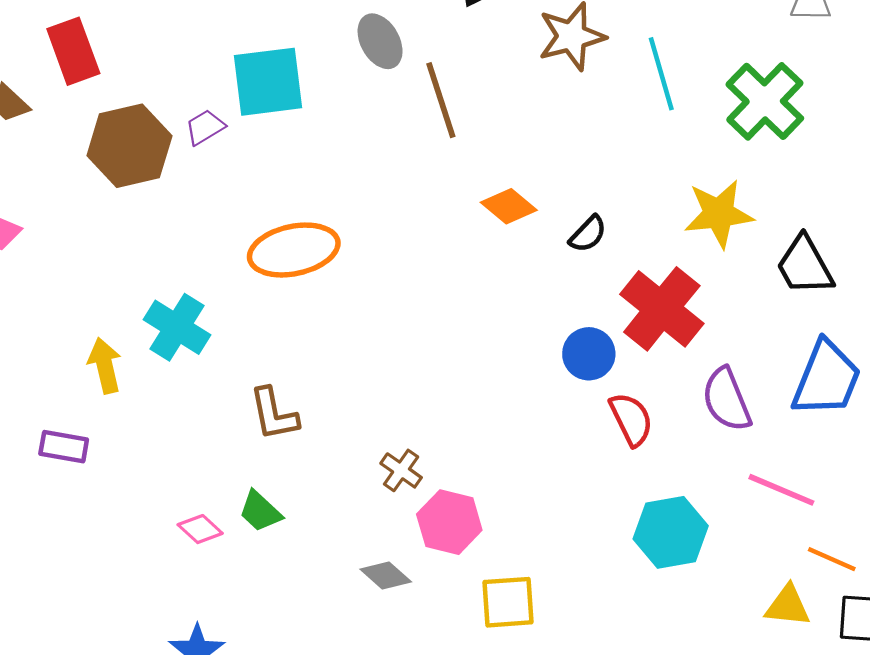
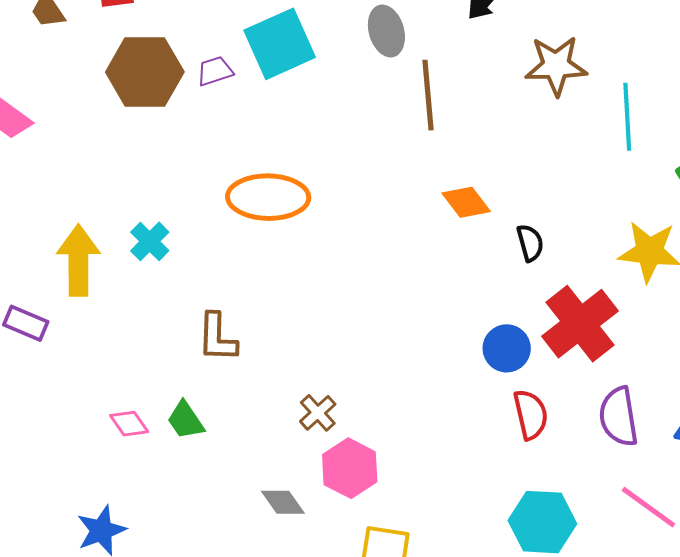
cyan square: (268, 82) -> (280, 44), turned -30
black semicircle: (588, 234) -> (530, 243), turned -72
cyan cross: (177, 327) -> (150, 241), size x0.7
yellow arrow: (105, 366) -> (78, 260), size x1.4

